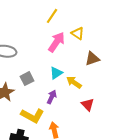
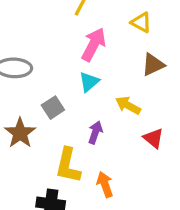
yellow triangle: (78, 33) -> (141, 22), moved
cyan triangle: (56, 73) -> (89, 82), moved
yellow L-shape: (32, 116) -> (68, 165), turned 80

